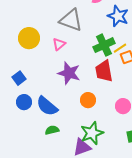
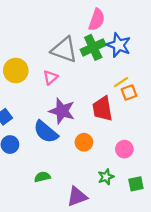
green cross: (104, 45) -> (93, 47), moved
blue semicircle: (47, 106) -> (46, 132), moved
green star: (92, 133) -> (106, 177), moved, size x0.6

